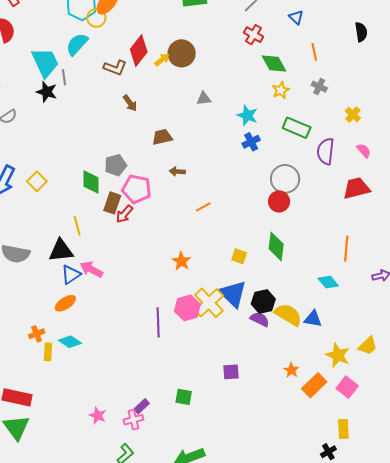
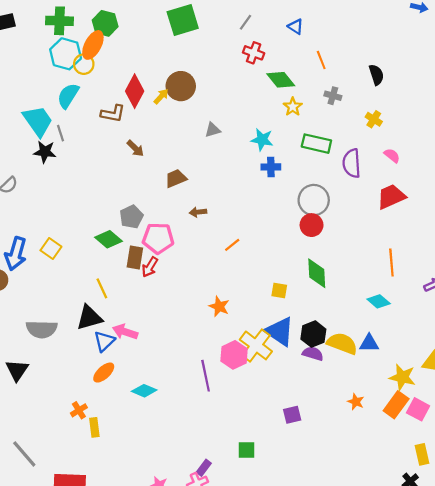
black semicircle: (361, 32) -> (376, 75), moved
blue cross: (251, 142) -> (271, 167), turned 36
green diamond: (91, 182) -> (109, 239), turned -40
cyan diamond: (70, 342) -> (144, 391), moved
orange rectangle: (314, 385) -> (396, 405), moved

